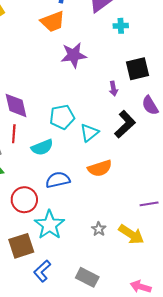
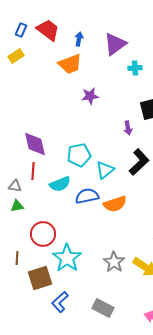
purple star: (74, 55) -> (90, 96), size x0.7
blue semicircle: (58, 180) -> (87, 196), moved
gray star: (99, 229) -> (114, 262), size x1.5

